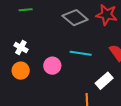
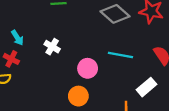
orange circle: (21, 71) -> (78, 96), moved

